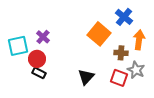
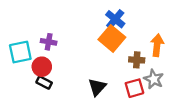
blue cross: (124, 17) -> (115, 19), moved
purple cross: (43, 37) -> (49, 42), turned -32
red square: (119, 78) -> (134, 88), turned -36

